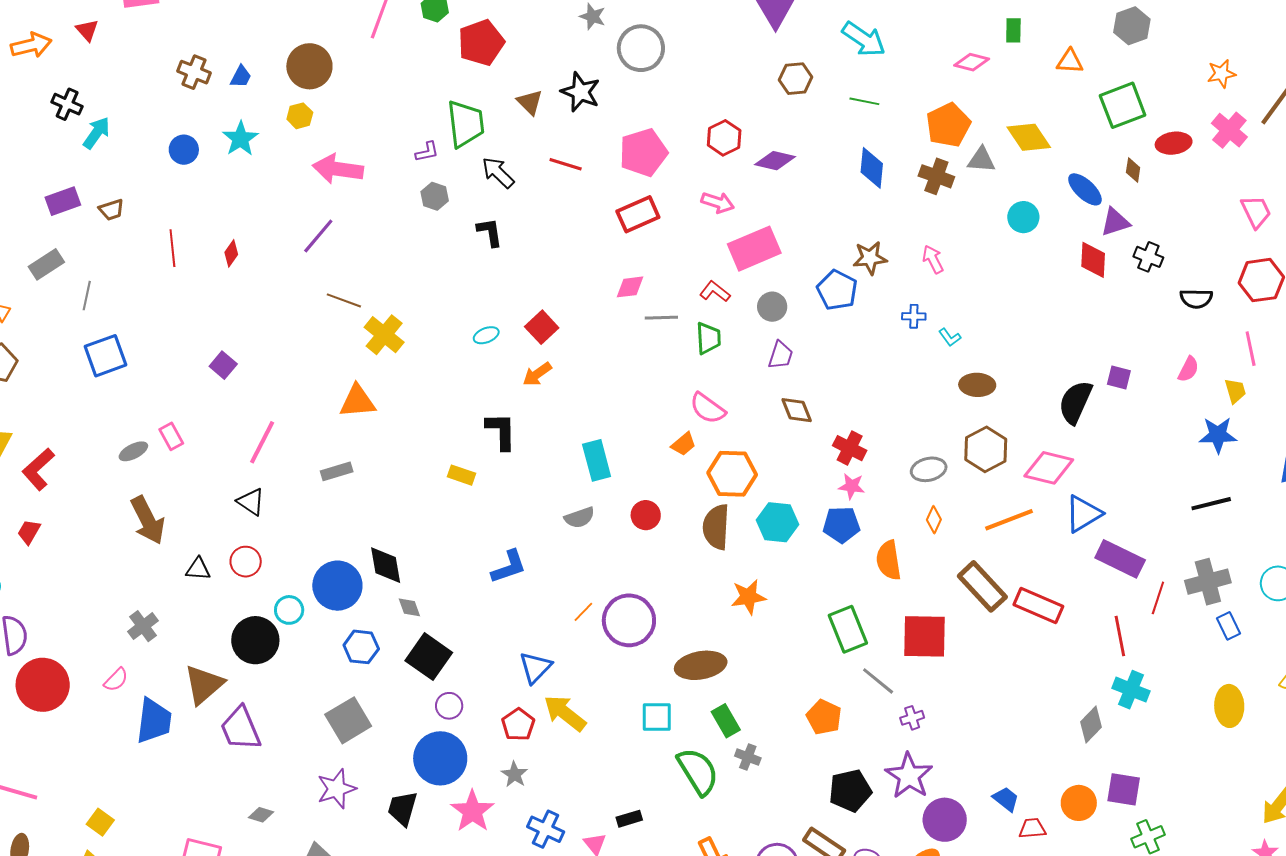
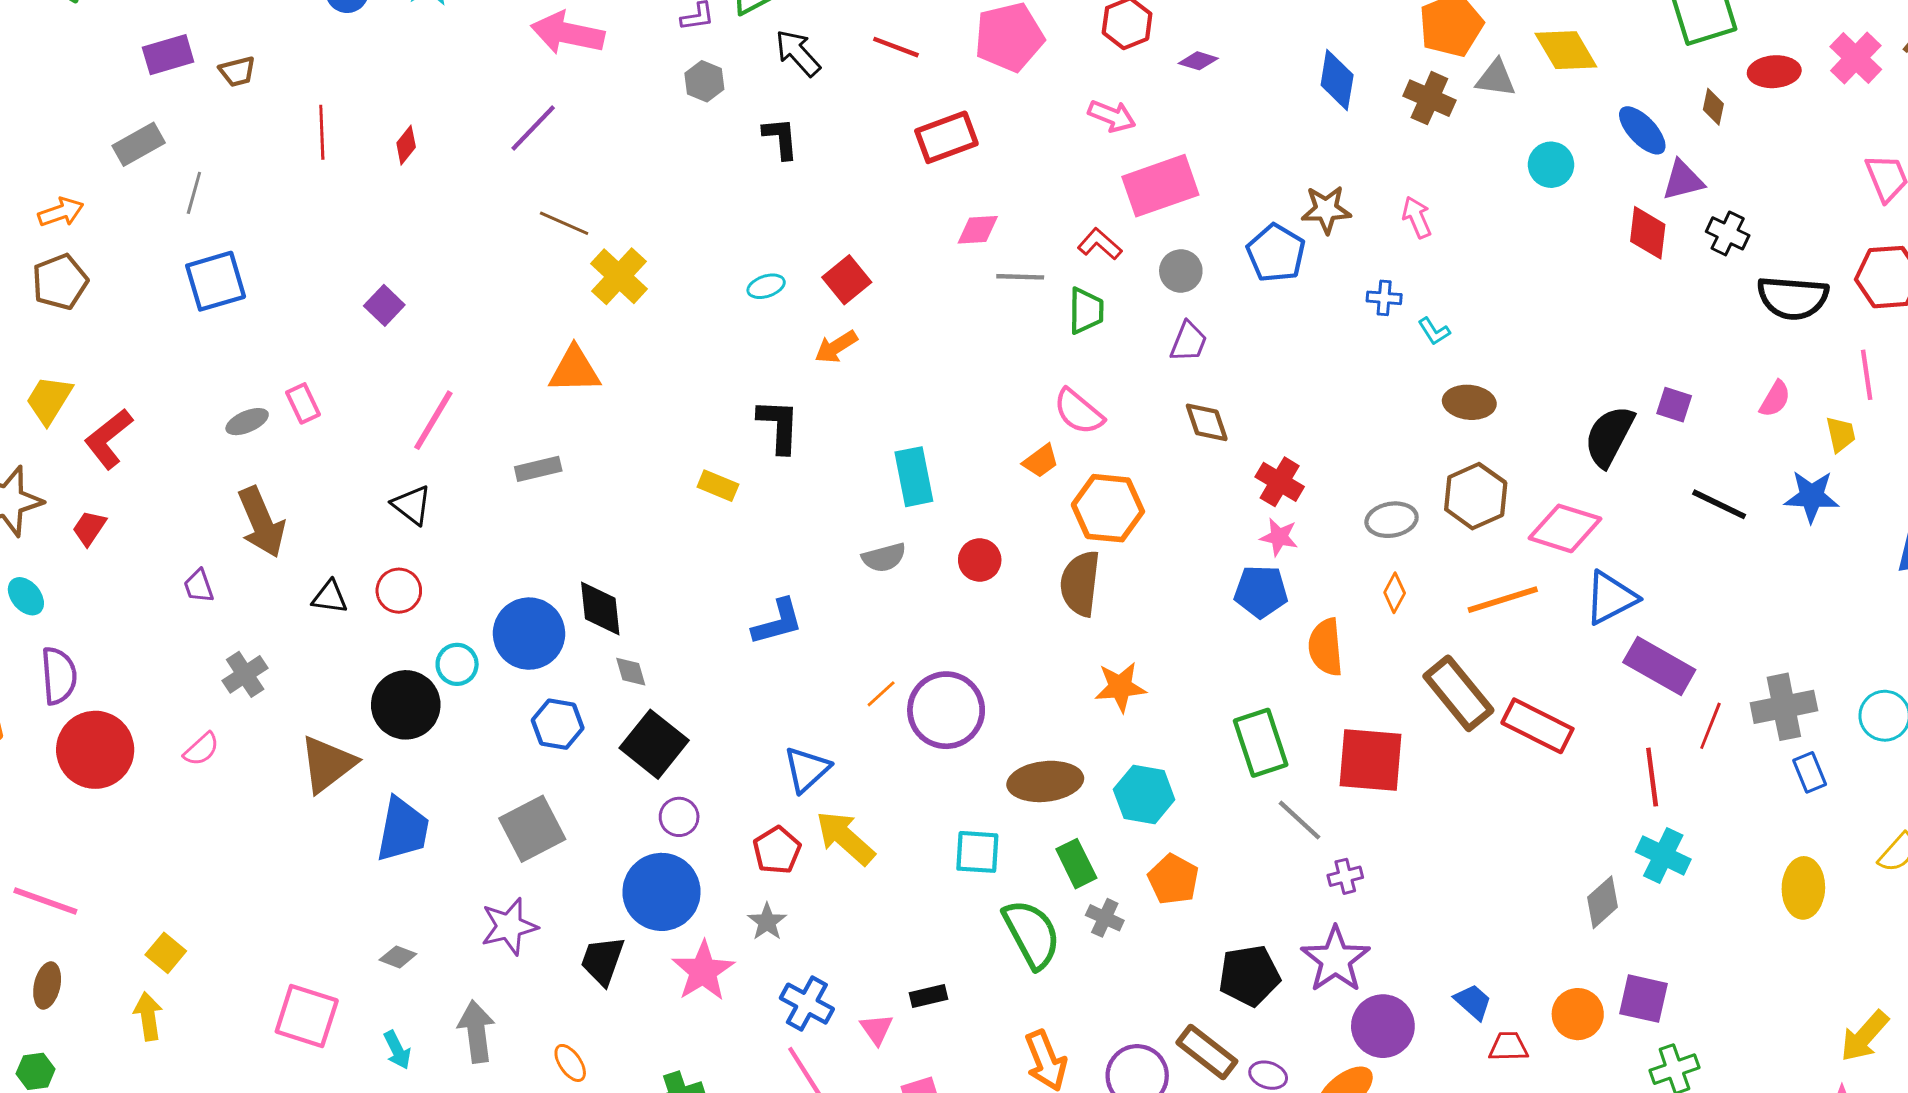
purple diamond: (775, 161) -> (1198, 61), size x0.7
red rectangle: (638, 214) -> (946, 137), moved
black semicircle: (1196, 299) -> (1793, 298), size x1.5
black line: (1211, 504) -> (1719, 504), moved, turned 36
cyan hexagon: (778, 522) -> (1144, 794), moved
orange pentagon: (824, 717) -> (1173, 879), moved
blue trapezoid: (154, 721) -> (403, 830), moved
purple trapezoid: (241, 729) -> (199, 586), moved, size x0.5

